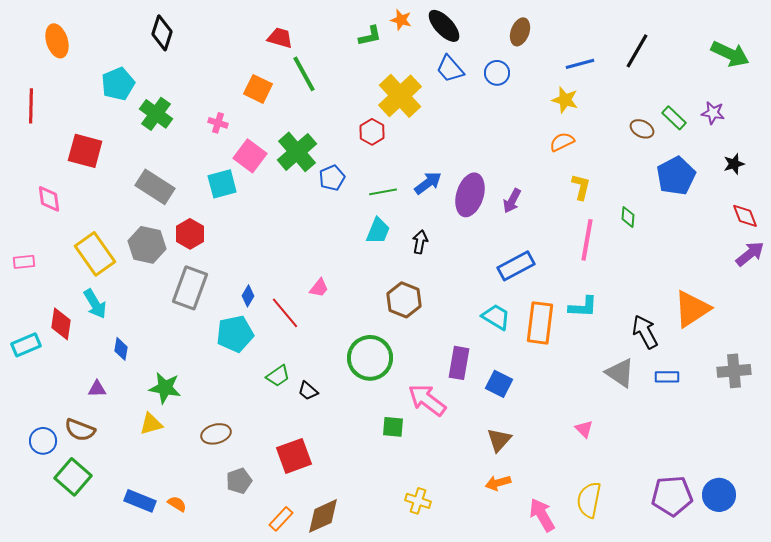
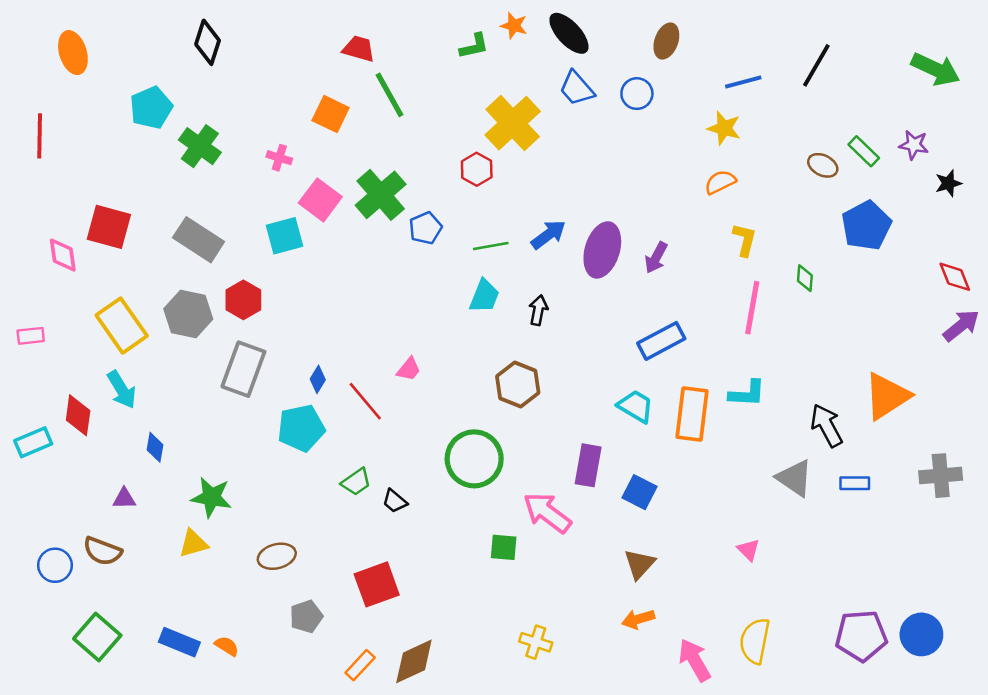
red square: (85, 151) -> (109, 227), moved
black star: (734, 164) -> (948, 183), moved
green square: (73, 477) -> (97, 637), moved

